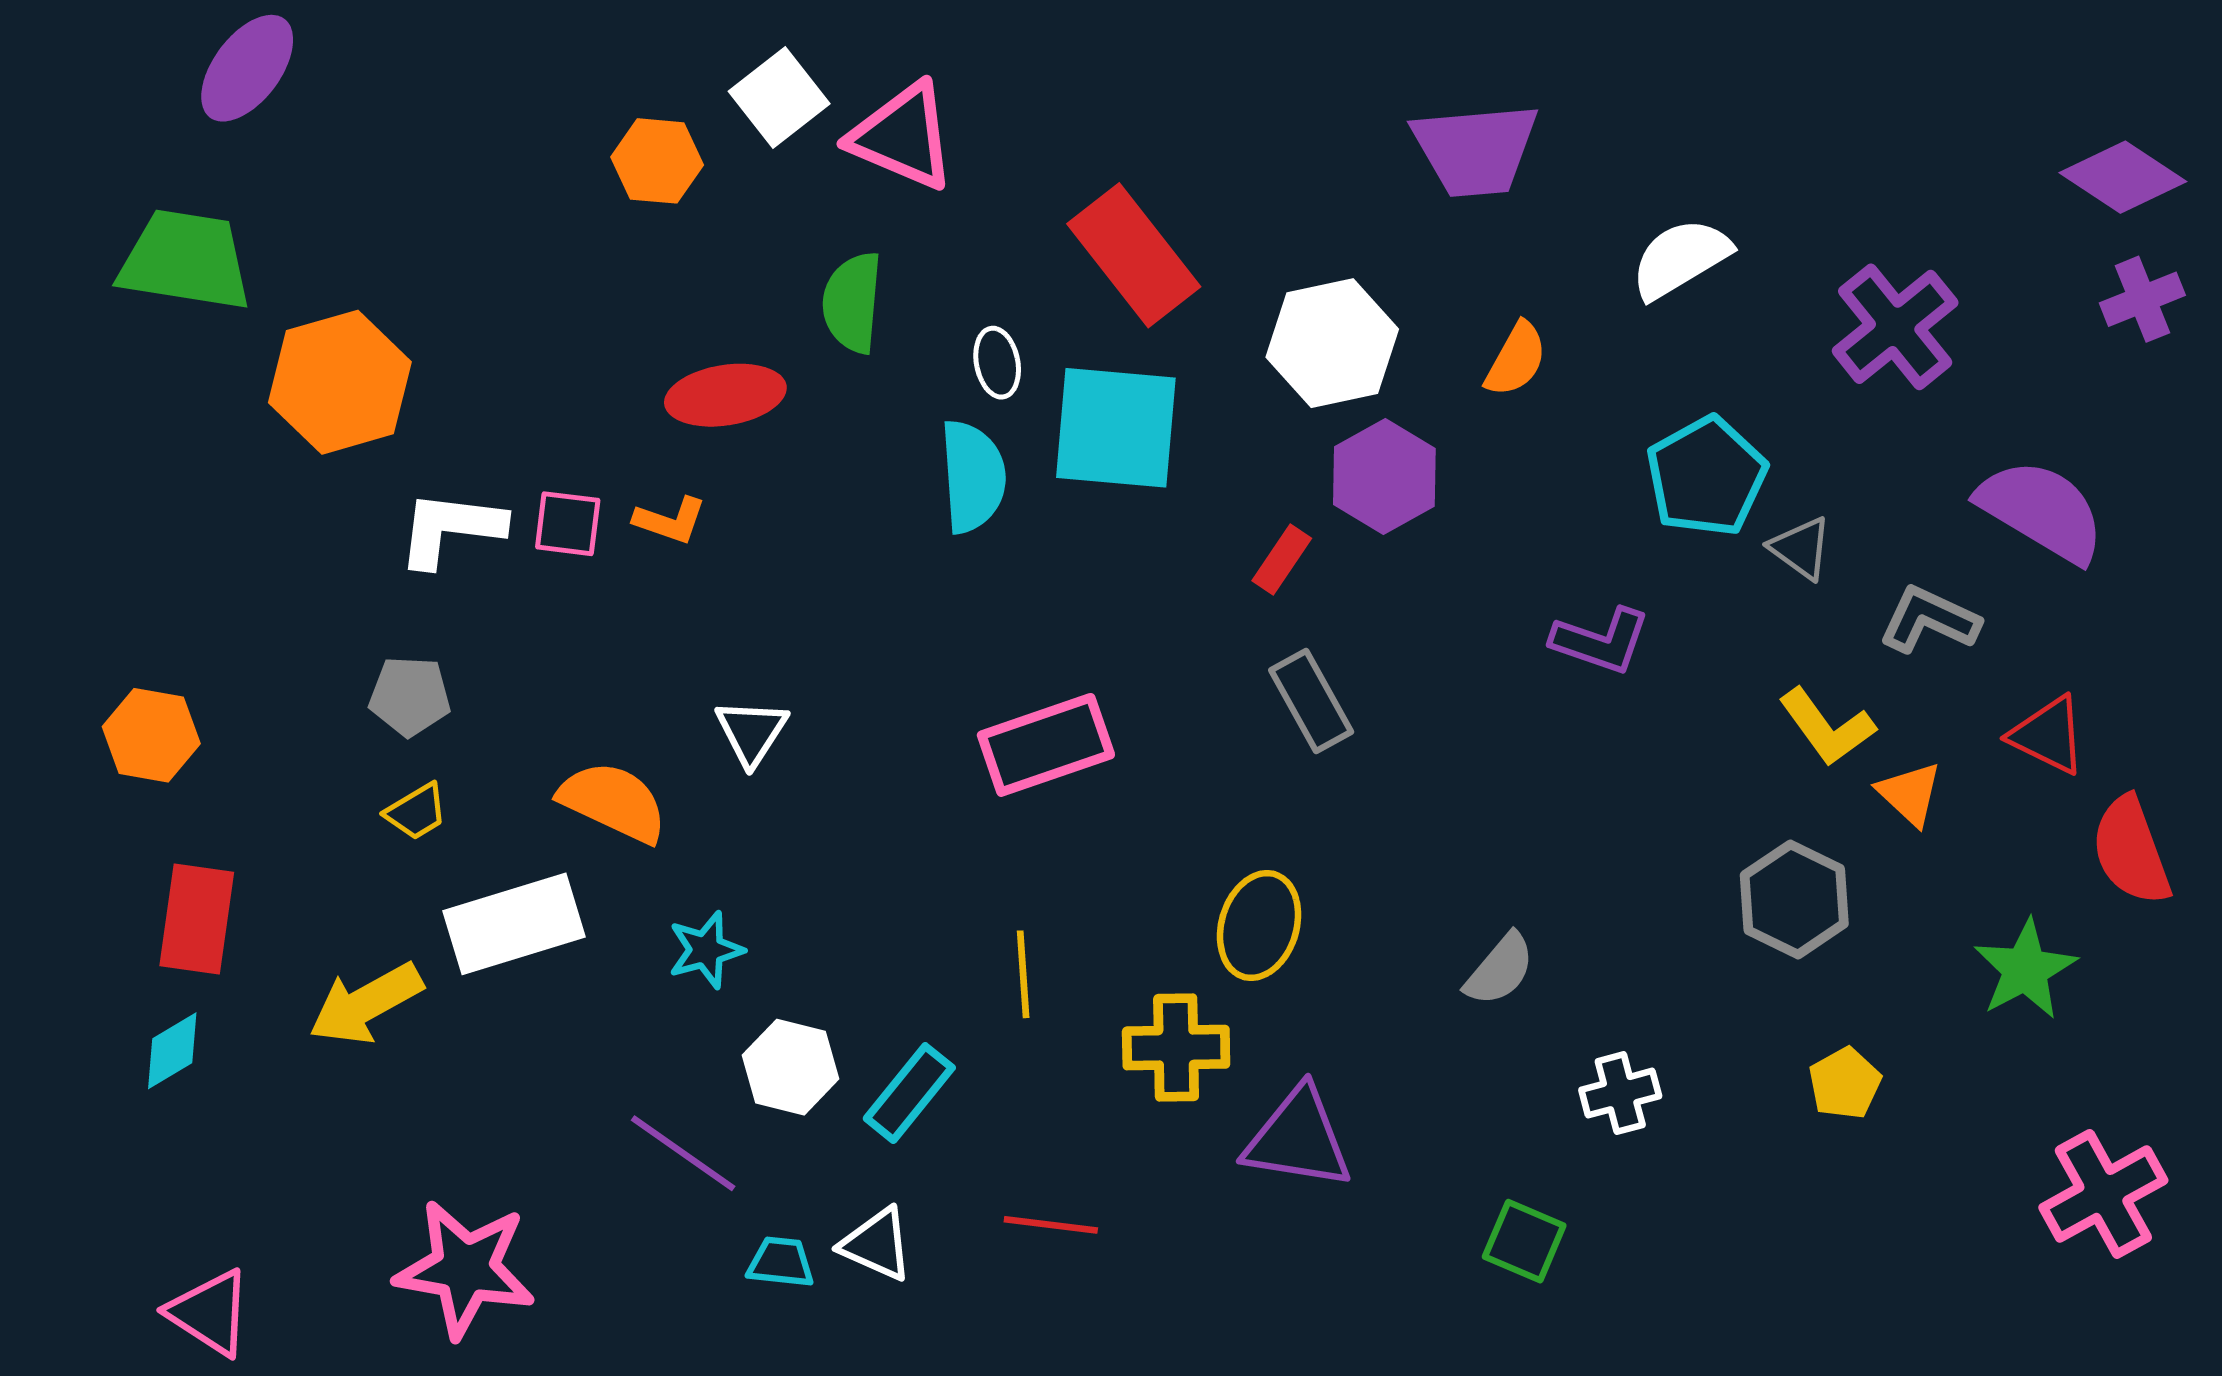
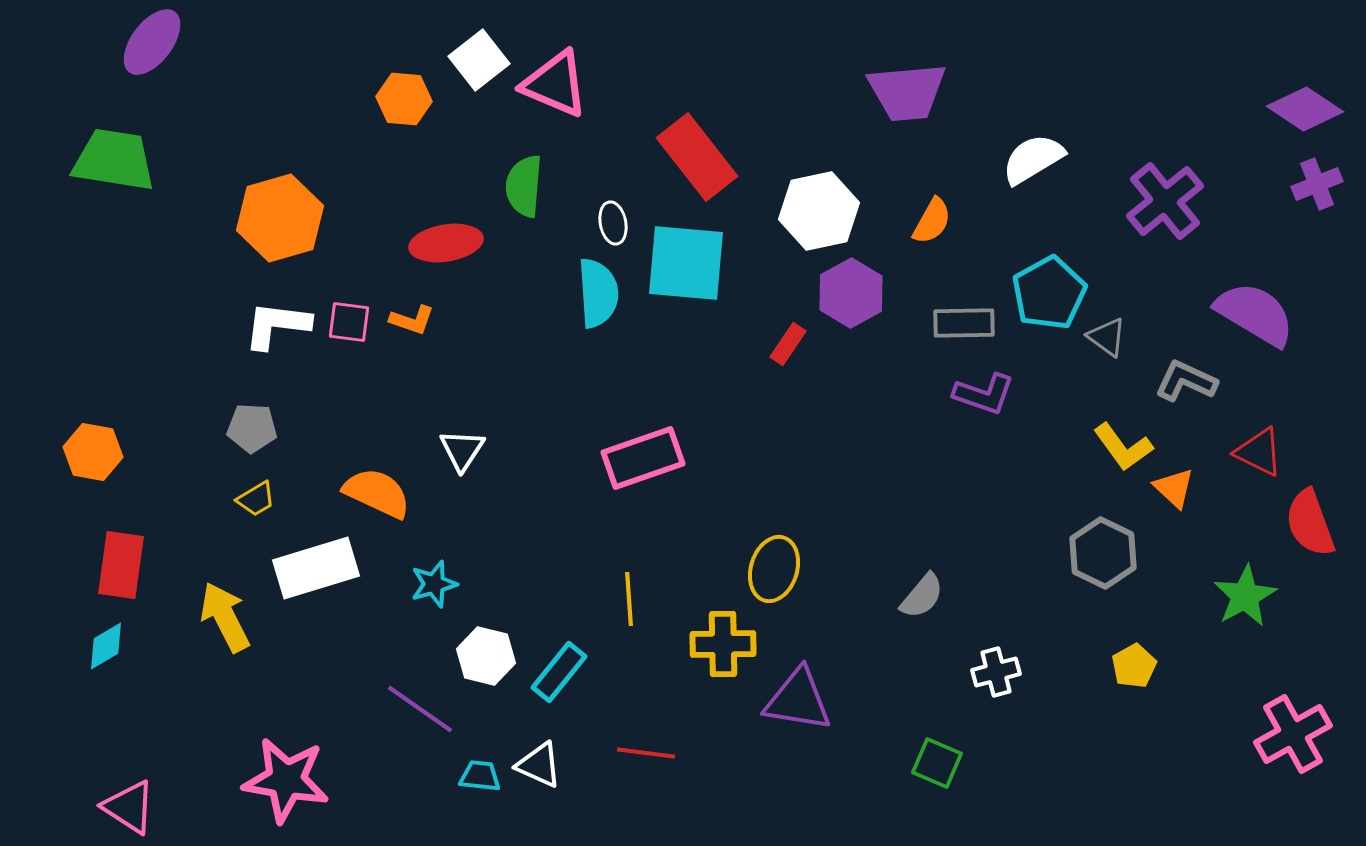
orange hexagon: (340, 382) -> (280, 218), moved
gray rectangle: (1311, 701) -> (964, 323), moved, turned -62
yellow arrow: (366, 1004) -> (225, 617), turned 92

